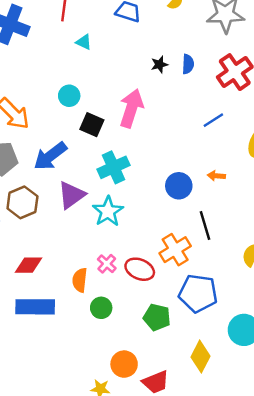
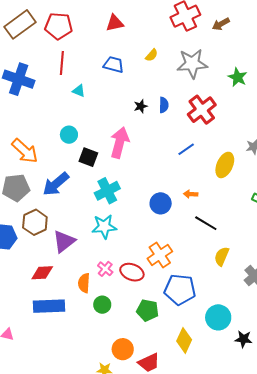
purple triangle: (71, 195) -> (64, 241), moved
cyan star: (108, 211) -> (104, 227), turned 30
black line: (205, 225) -> (206, 223), moved, turned -40

